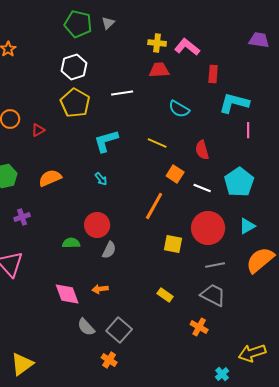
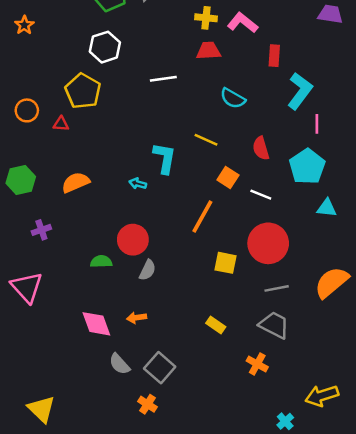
yellow pentagon: (75, 103) -> (83, 91), moved
cyan L-shape: (234, 103) -> (300, 91), turned 112
red triangle: (38, 130) -> (61, 124), turned 32
cyan L-shape: (106, 141) -> (165, 158), moved, turned 116
cyan arrow: (101, 179) -> (138, 184), turned 144
cyan pentagon: (239, 182) -> (307, 167), moved
cyan triangle: (247, 226) -> (327, 208), moved, turned 36
yellow triangle: (22, 364) -> (41, 409), turned -40

